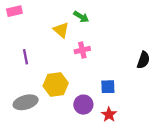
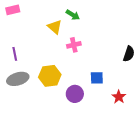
purple line: (26, 57) -> (15, 54), moved
gray ellipse: (26, 102) -> (18, 79), moved
red star: (109, 115) -> (119, 97), moved

